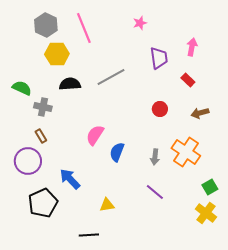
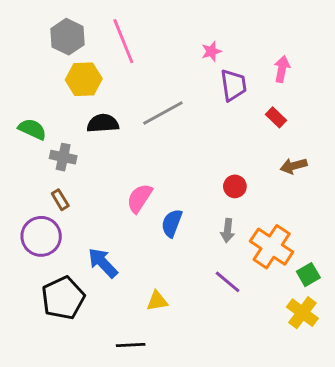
pink star: (140, 23) -> (211, 51), moved
red circle: (160, 109) -> (235, 186), moved
orange cross: (186, 152) -> (272, 247), moved

